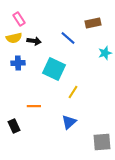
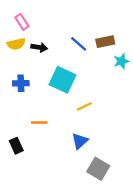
brown rectangle: (93, 23) -> (105, 42), moved
blue cross: (18, 63) -> (21, 83), moved
yellow line: (73, 92) -> (84, 106), turned 32
gray square: (102, 142) -> (98, 169), moved, turned 36

